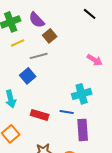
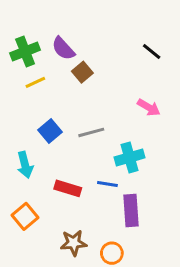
black line: (90, 14) -> (152, 52), moved
gray line: (39, 56) -> (91, 132), moved

